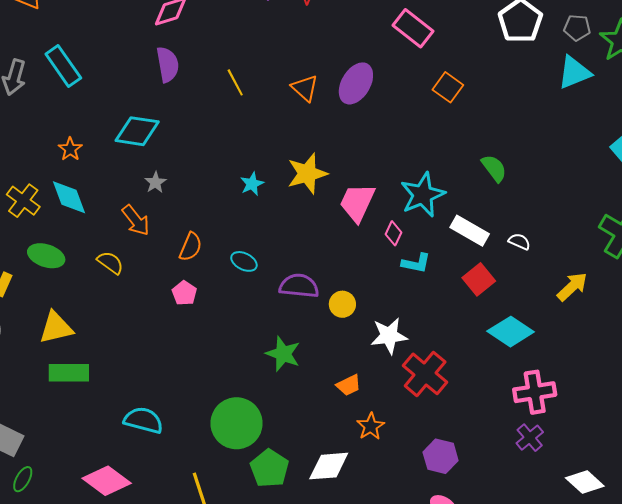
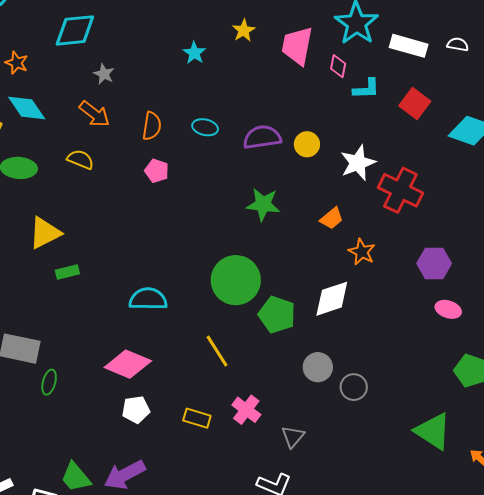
yellow star: (307, 174) -> (244, 30), size x0.6
red square: (479, 279) -> (415, 104), moved
green rectangle: (69, 373) -> (67, 272), size x0.6

